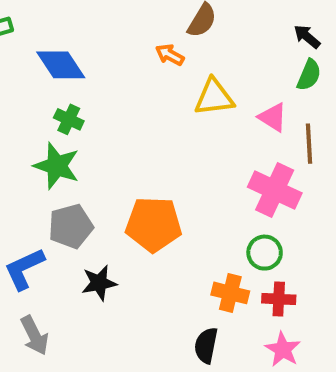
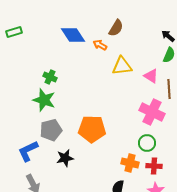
blue diamond: (61, 65) -> (73, 35), moved

